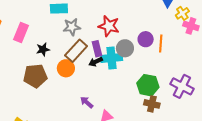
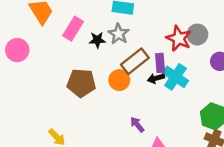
gray star: (72, 27) -> (119, 34), moved, turned 30
gray circle: (125, 48) -> (197, 35), moved
black star: (43, 49) -> (97, 40), moved
cyan cross: (111, 58) -> (175, 77), turned 30

